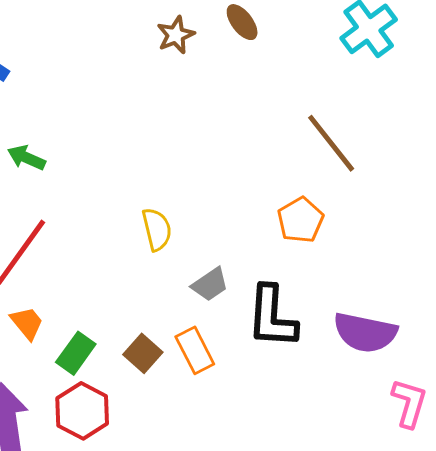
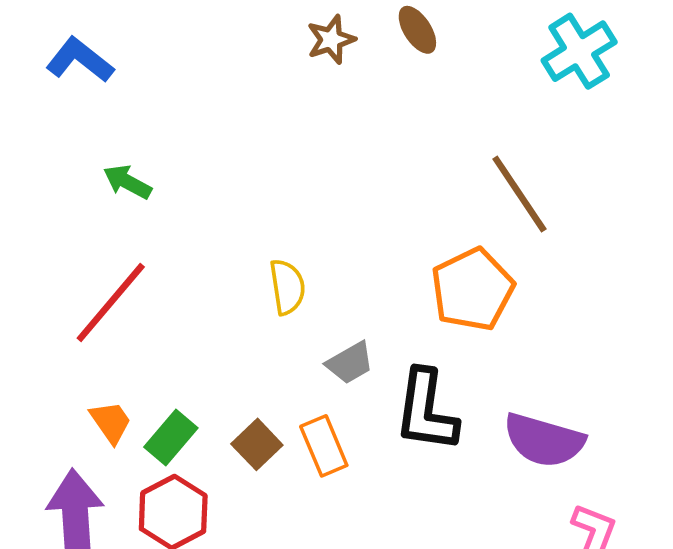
orange pentagon: (301, 220) -> (472, 289), size x1.4
orange trapezoid: (27, 323) -> (111, 422), moved

